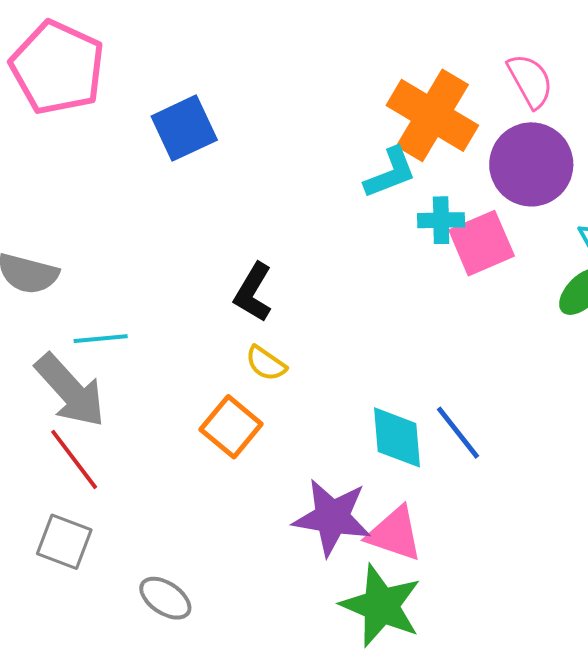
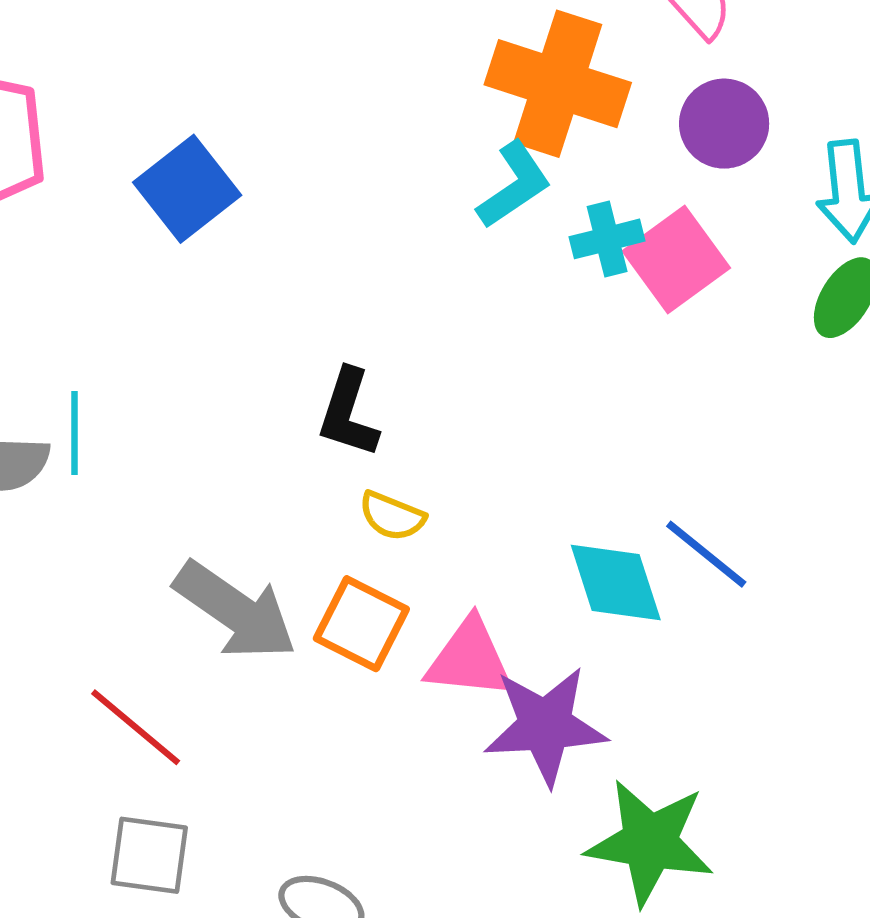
purple circle: (531, 164) -> (724, 124), size x0.7
cyan line: (101, 339) -> (75, 433), moved, turned -72
gray arrow: (70, 390) -> (235, 611), moved
pink triangle: (395, 534) -> (470, 659), moved

